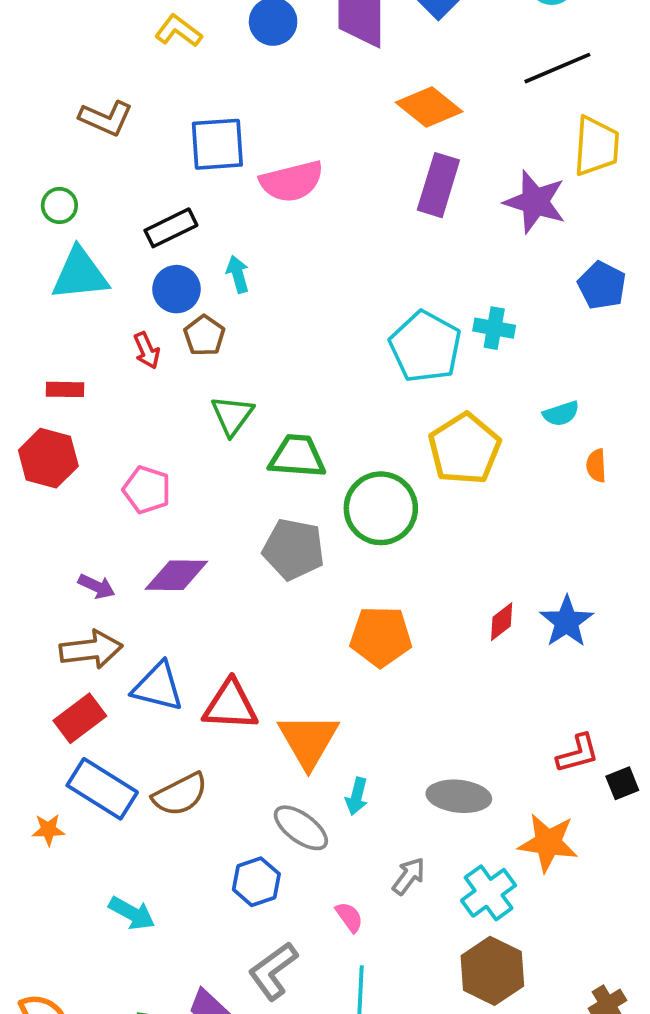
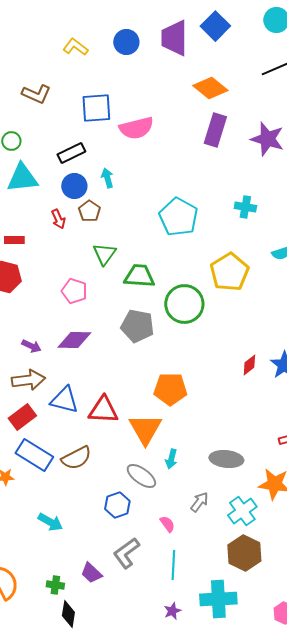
cyan pentagon: (425, 347) -> (178, 217), moved
pink pentagon: (147, 490) -> (74, 291), moved
orange pentagon: (381, 637) -> (170, 389), moved

